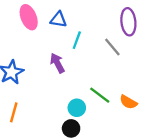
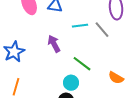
cyan line: (77, 40) -> (80, 26), moved, turned 63
green line: (100, 95) -> (82, 64), moved

